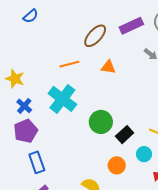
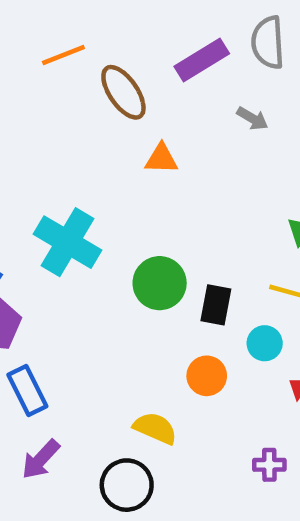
brown ellipse: (95, 36) -> (123, 92), turned -70
orange line: (69, 64) -> (63, 55), moved
black rectangle: (125, 135) -> (216, 305), turned -30

